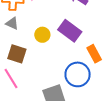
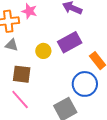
purple rectangle: (70, 31) -> (70, 42), turned -55

